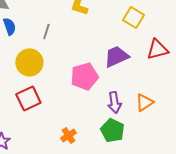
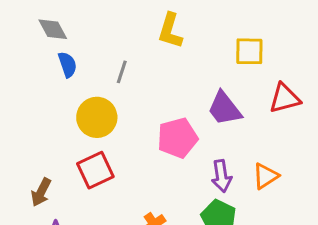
yellow square: (133, 17) -> (249, 51), turned -30
purple trapezoid: (116, 56) -> (224, 109), turned -104

